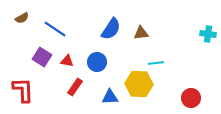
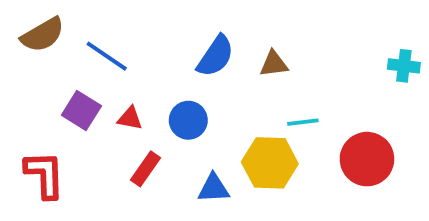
brown semicircle: (22, 18) -> (43, 35), size x1.6
red circle: (191, 98) -> (367, 159), moved, size x1.4

